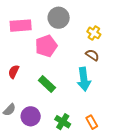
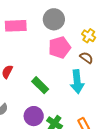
pink pentagon: (46, 46) -> (60, 47), moved
purple circle: (31, 116) -> (34, 116), moved

